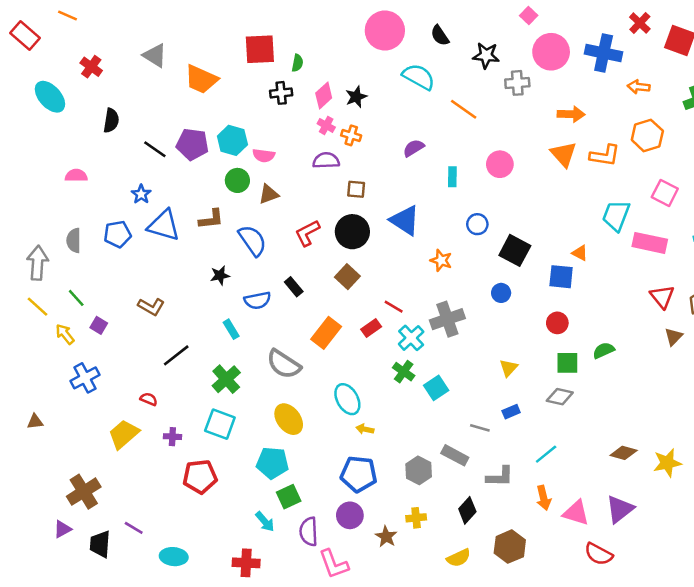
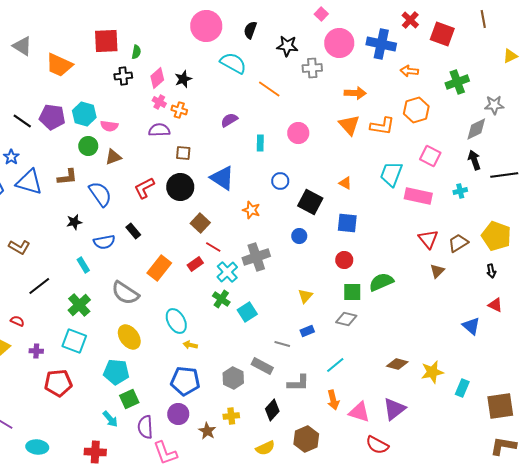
black semicircle: (440, 35) -> (250, 30), turned 54
orange triangle: (580, 253) -> (345, 183), moved
brown square: (347, 277) -> (200, 223), moved
green semicircle: (604, 350) -> (381, 282), size x1.4

